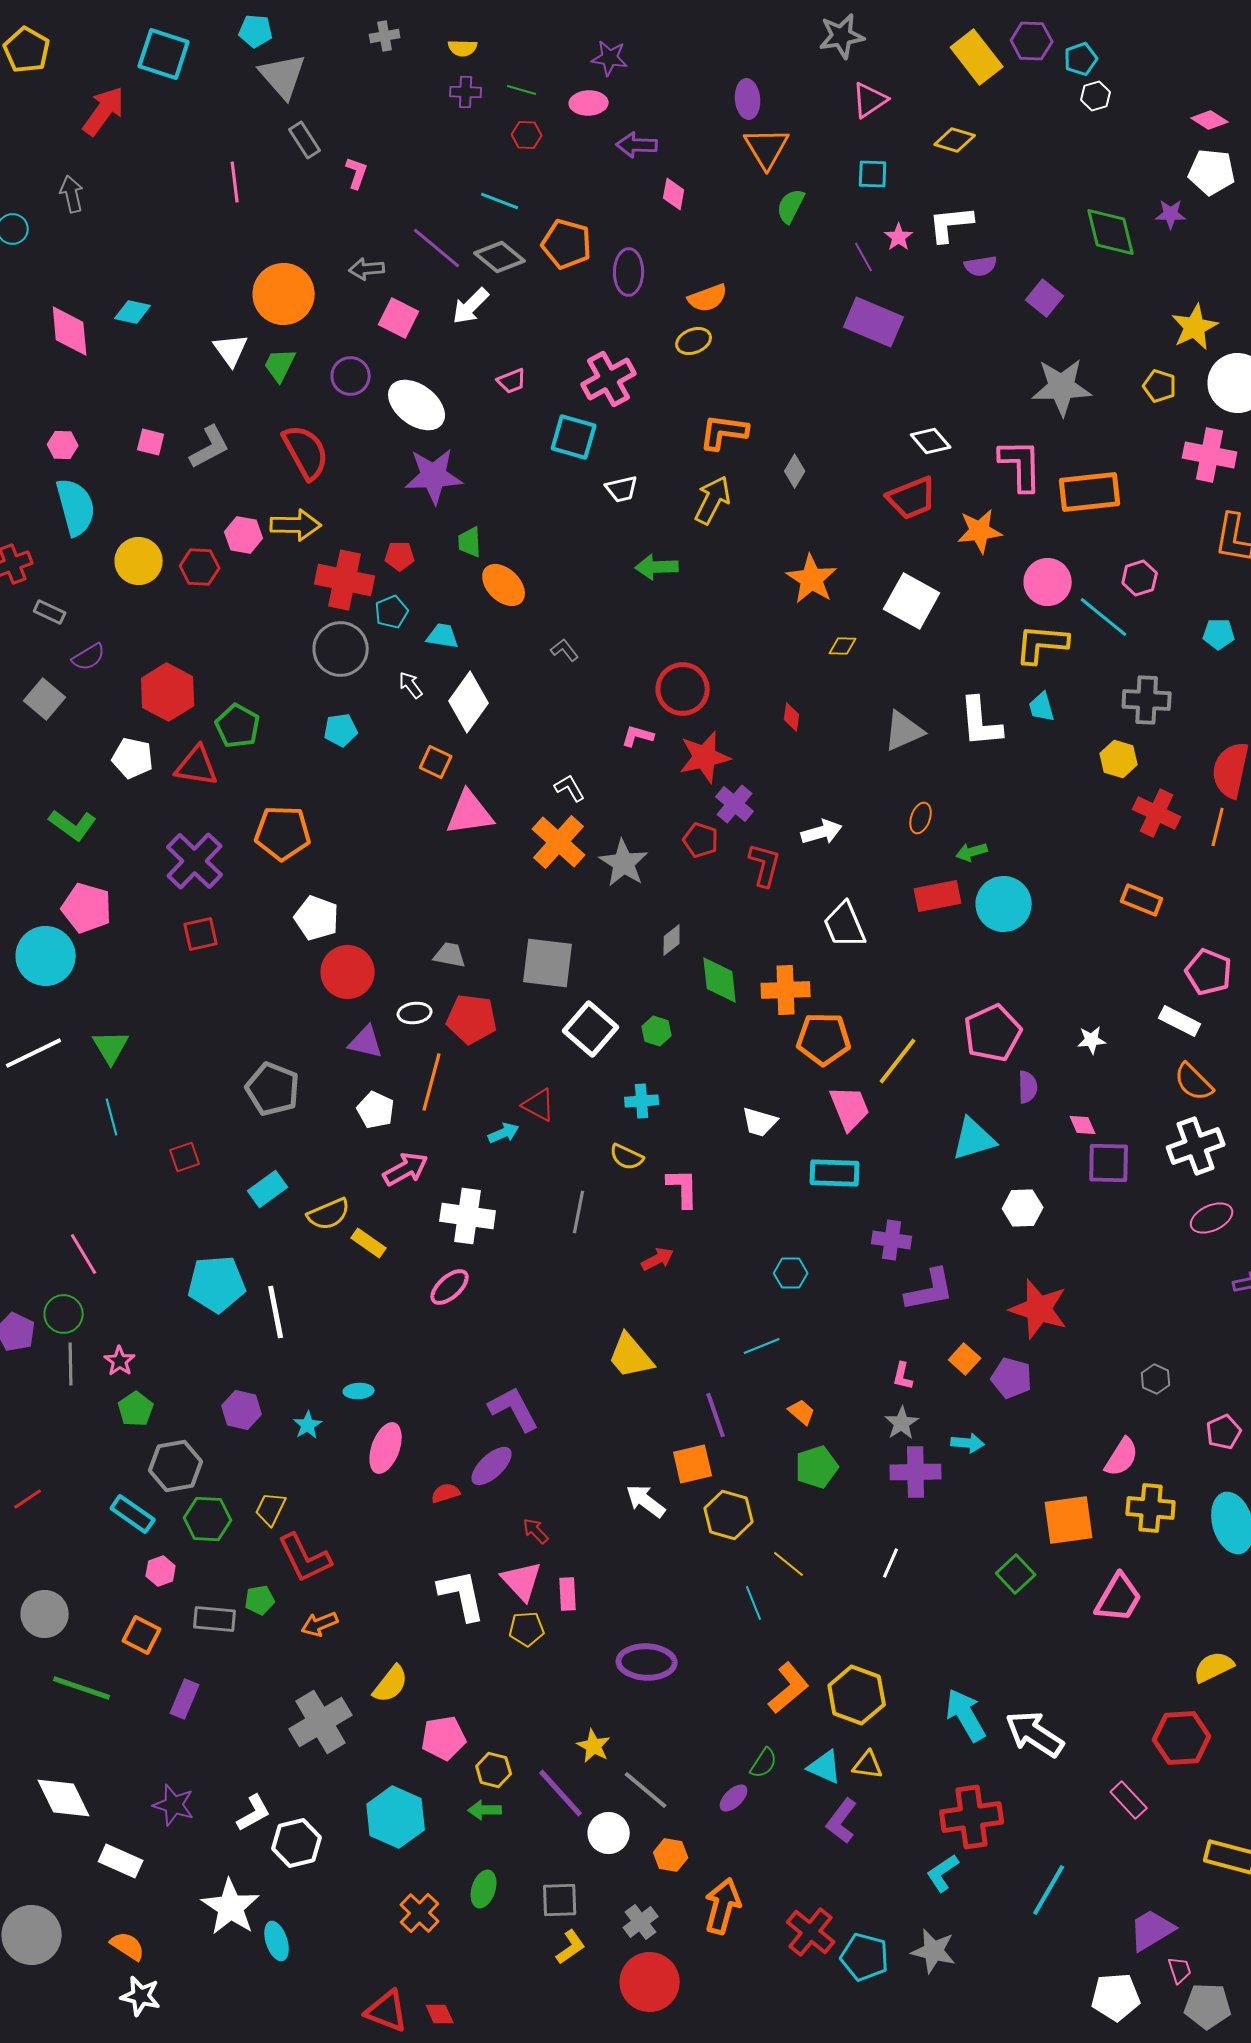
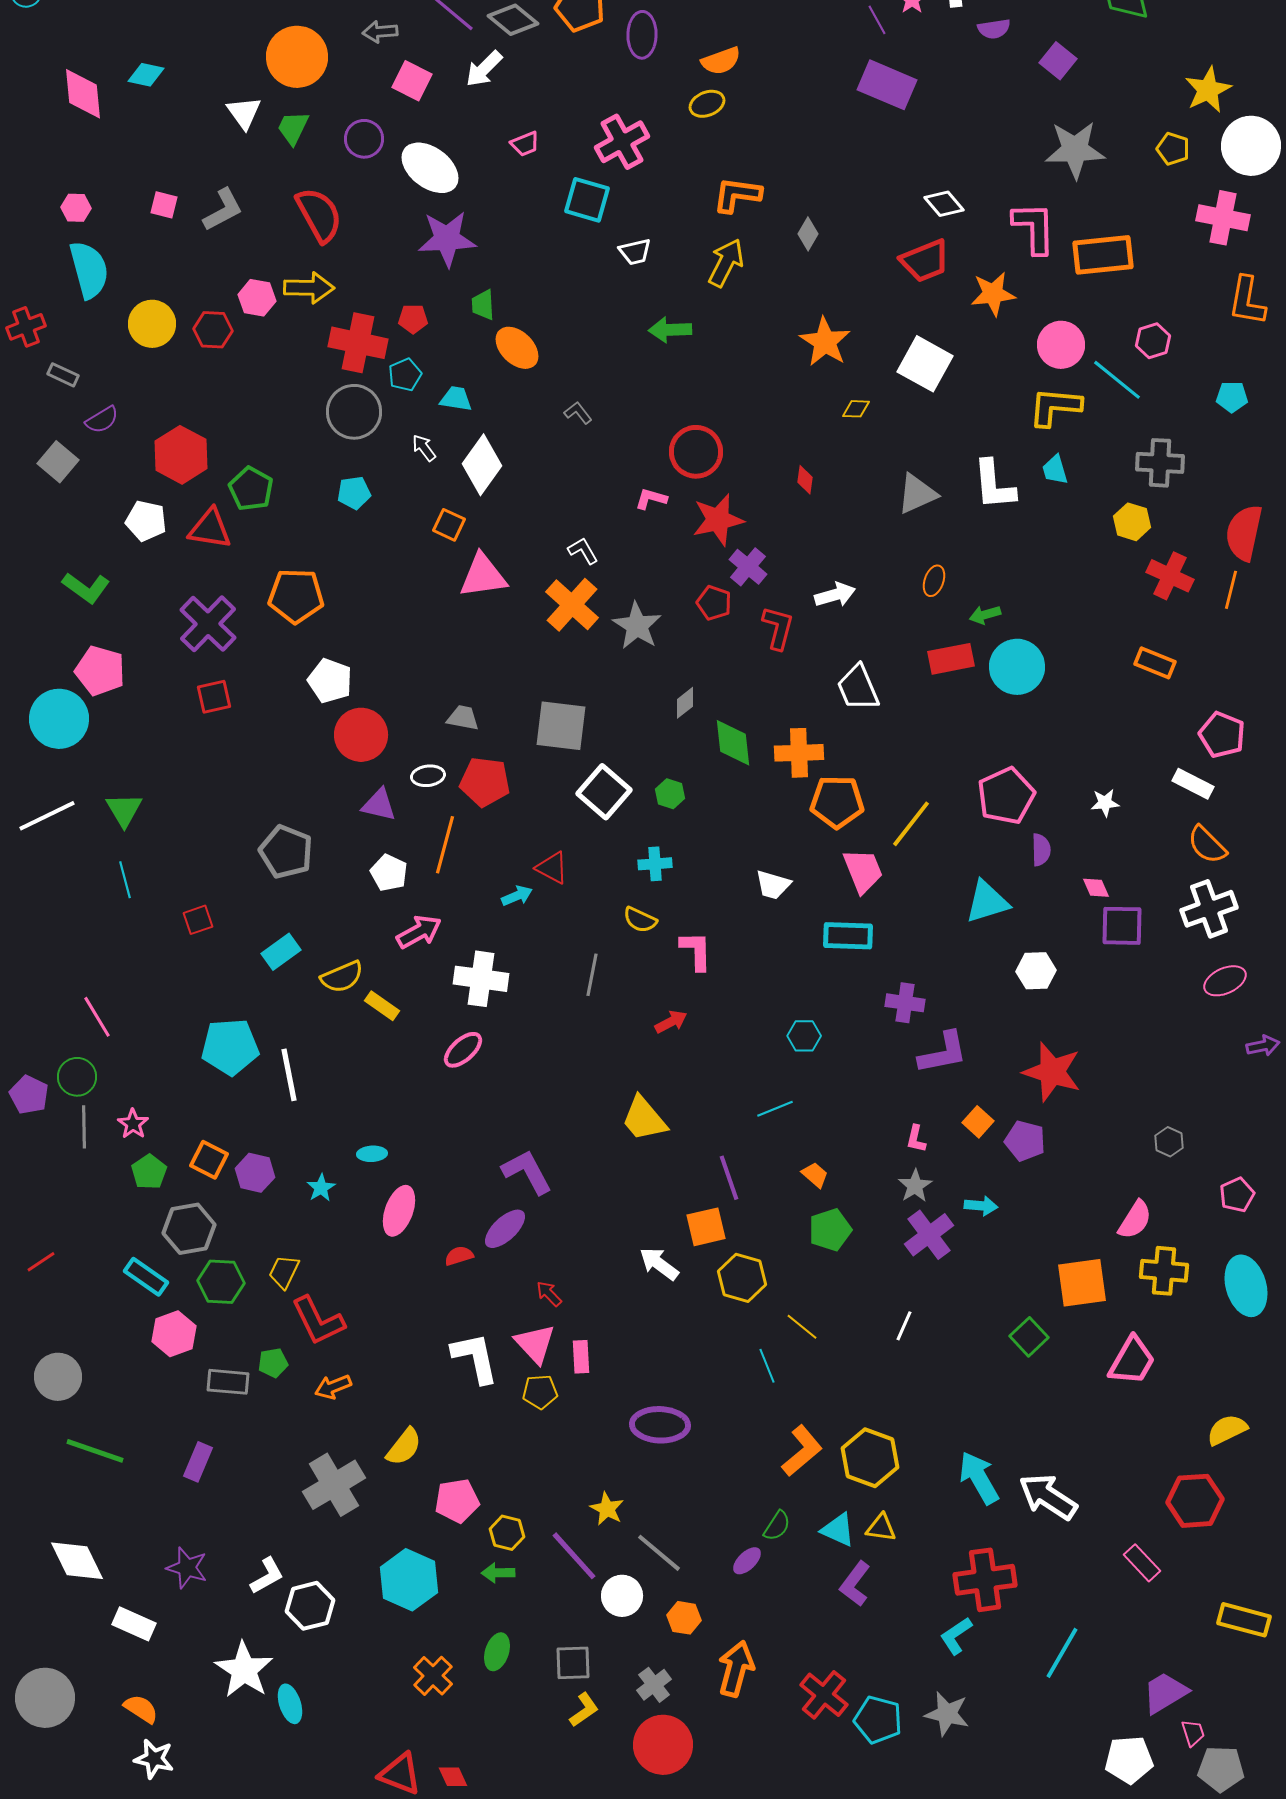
purple cross: (916, 1472) -> (929, 1235), turned -36
pink hexagon: (161, 1571) -> (174, 1334), size x1.5
orange square: (142, 1635) -> (209, 1160), moved

